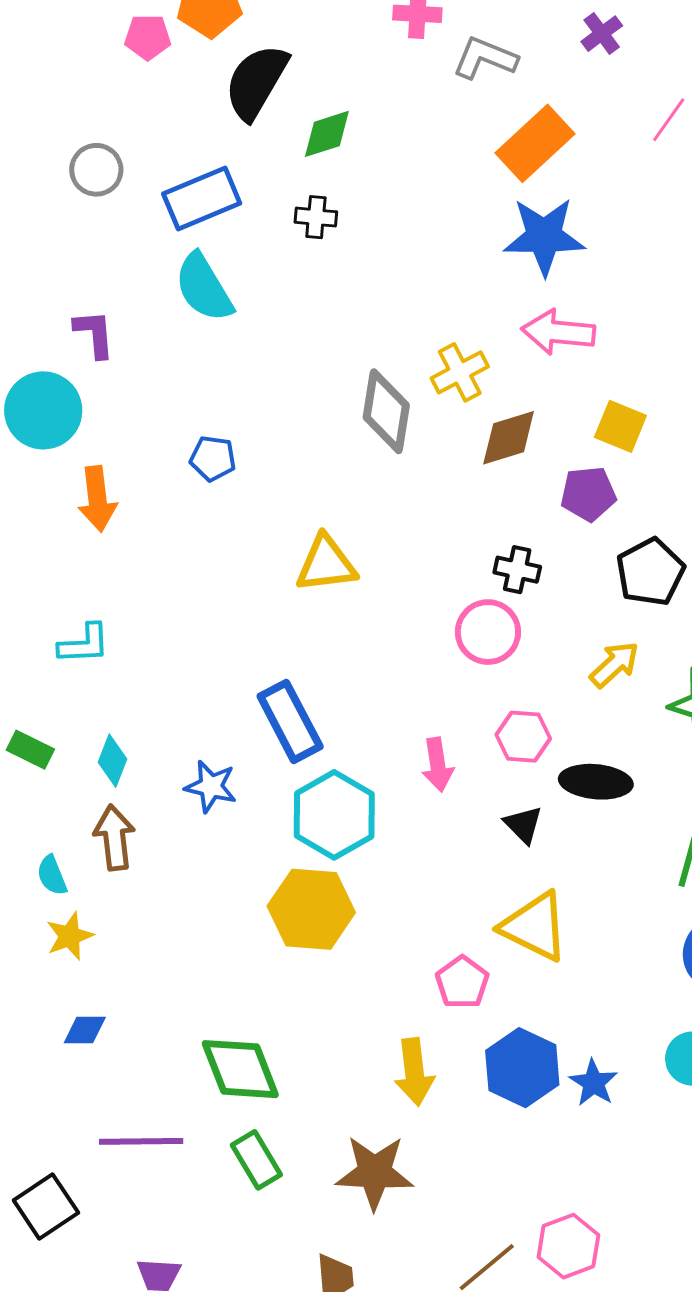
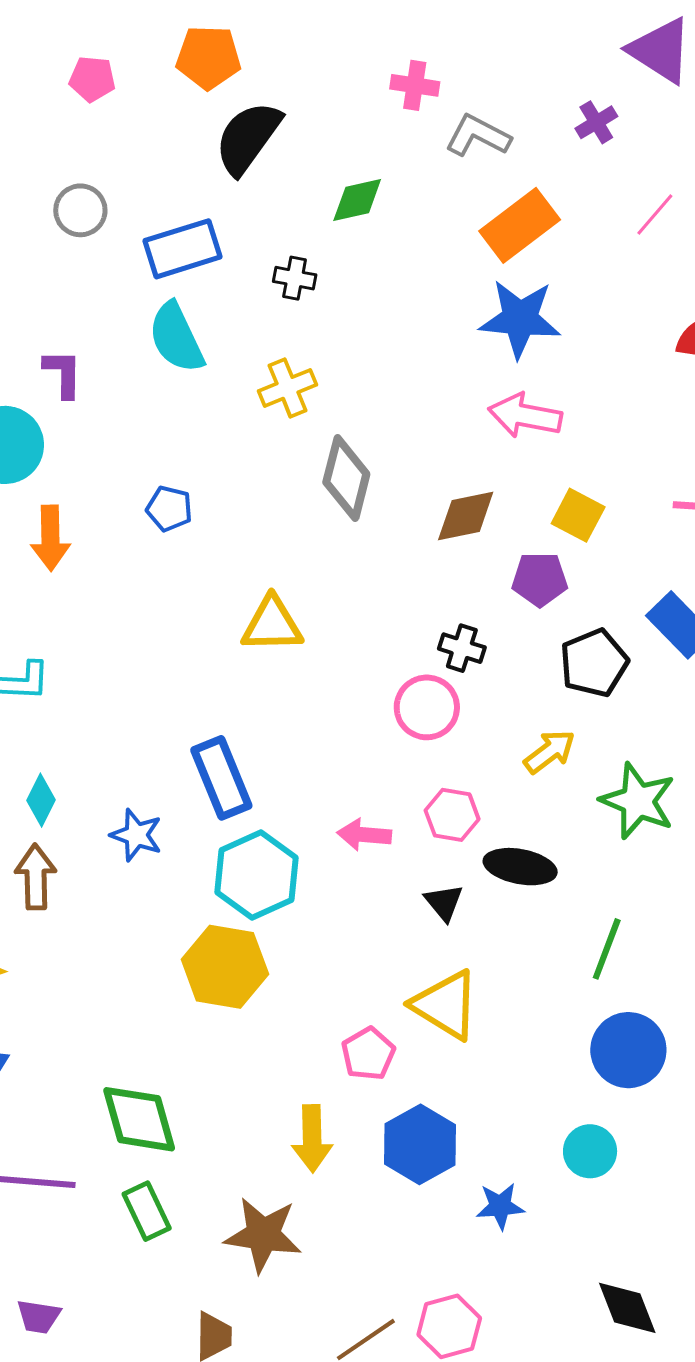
pink pentagon: (148, 37) -> (92, 79), moved
green diamond: (327, 134) -> (357, 200), moved
yellow cross: (460, 372) -> (288, 388), moved
pink arrow: (438, 765) -> (364, 835), turned 98
blue star: (593, 1083) -> (500, 1206), moved, turned 30

